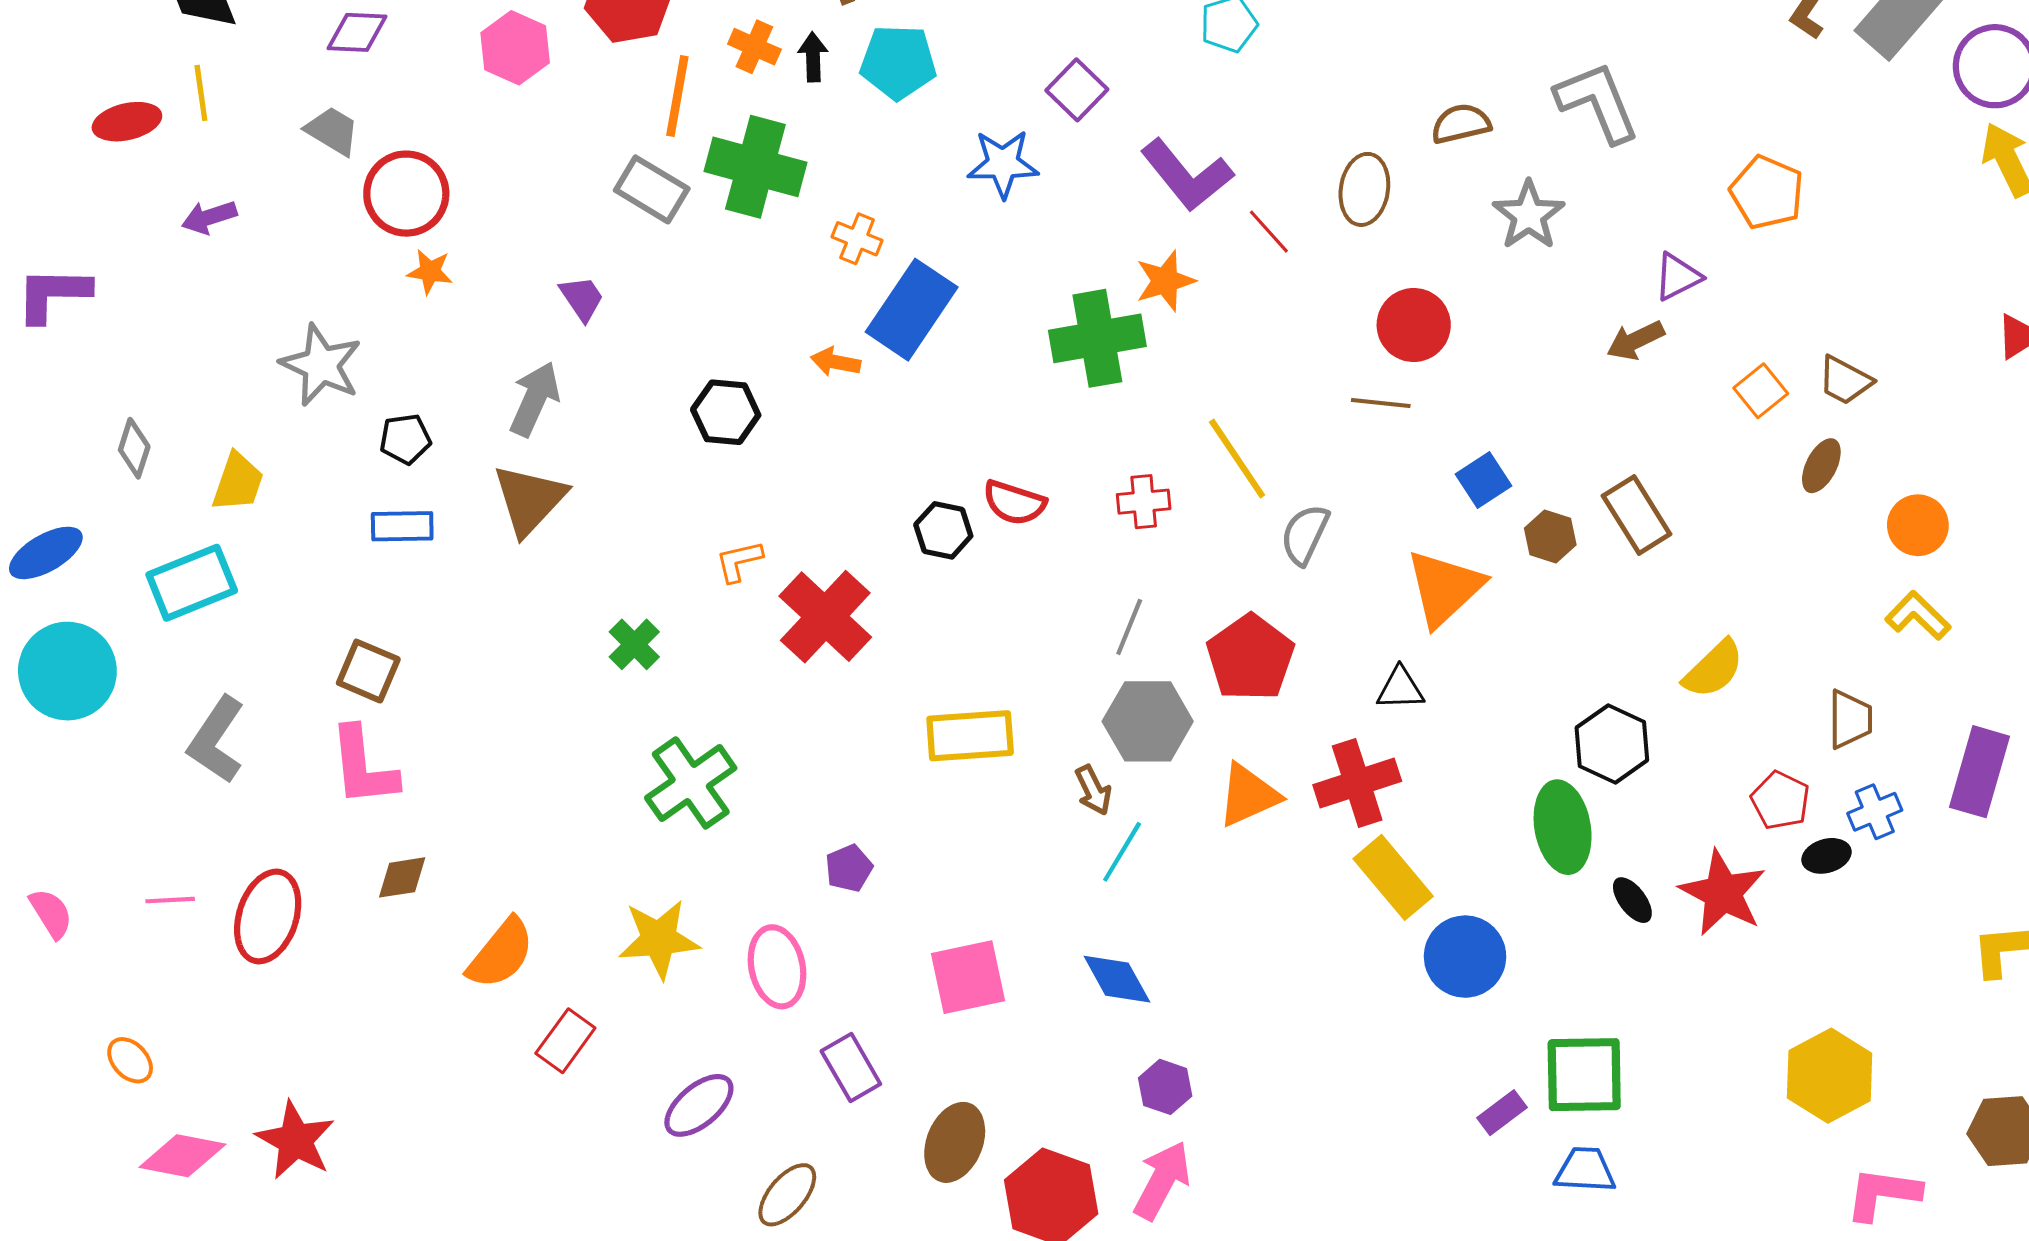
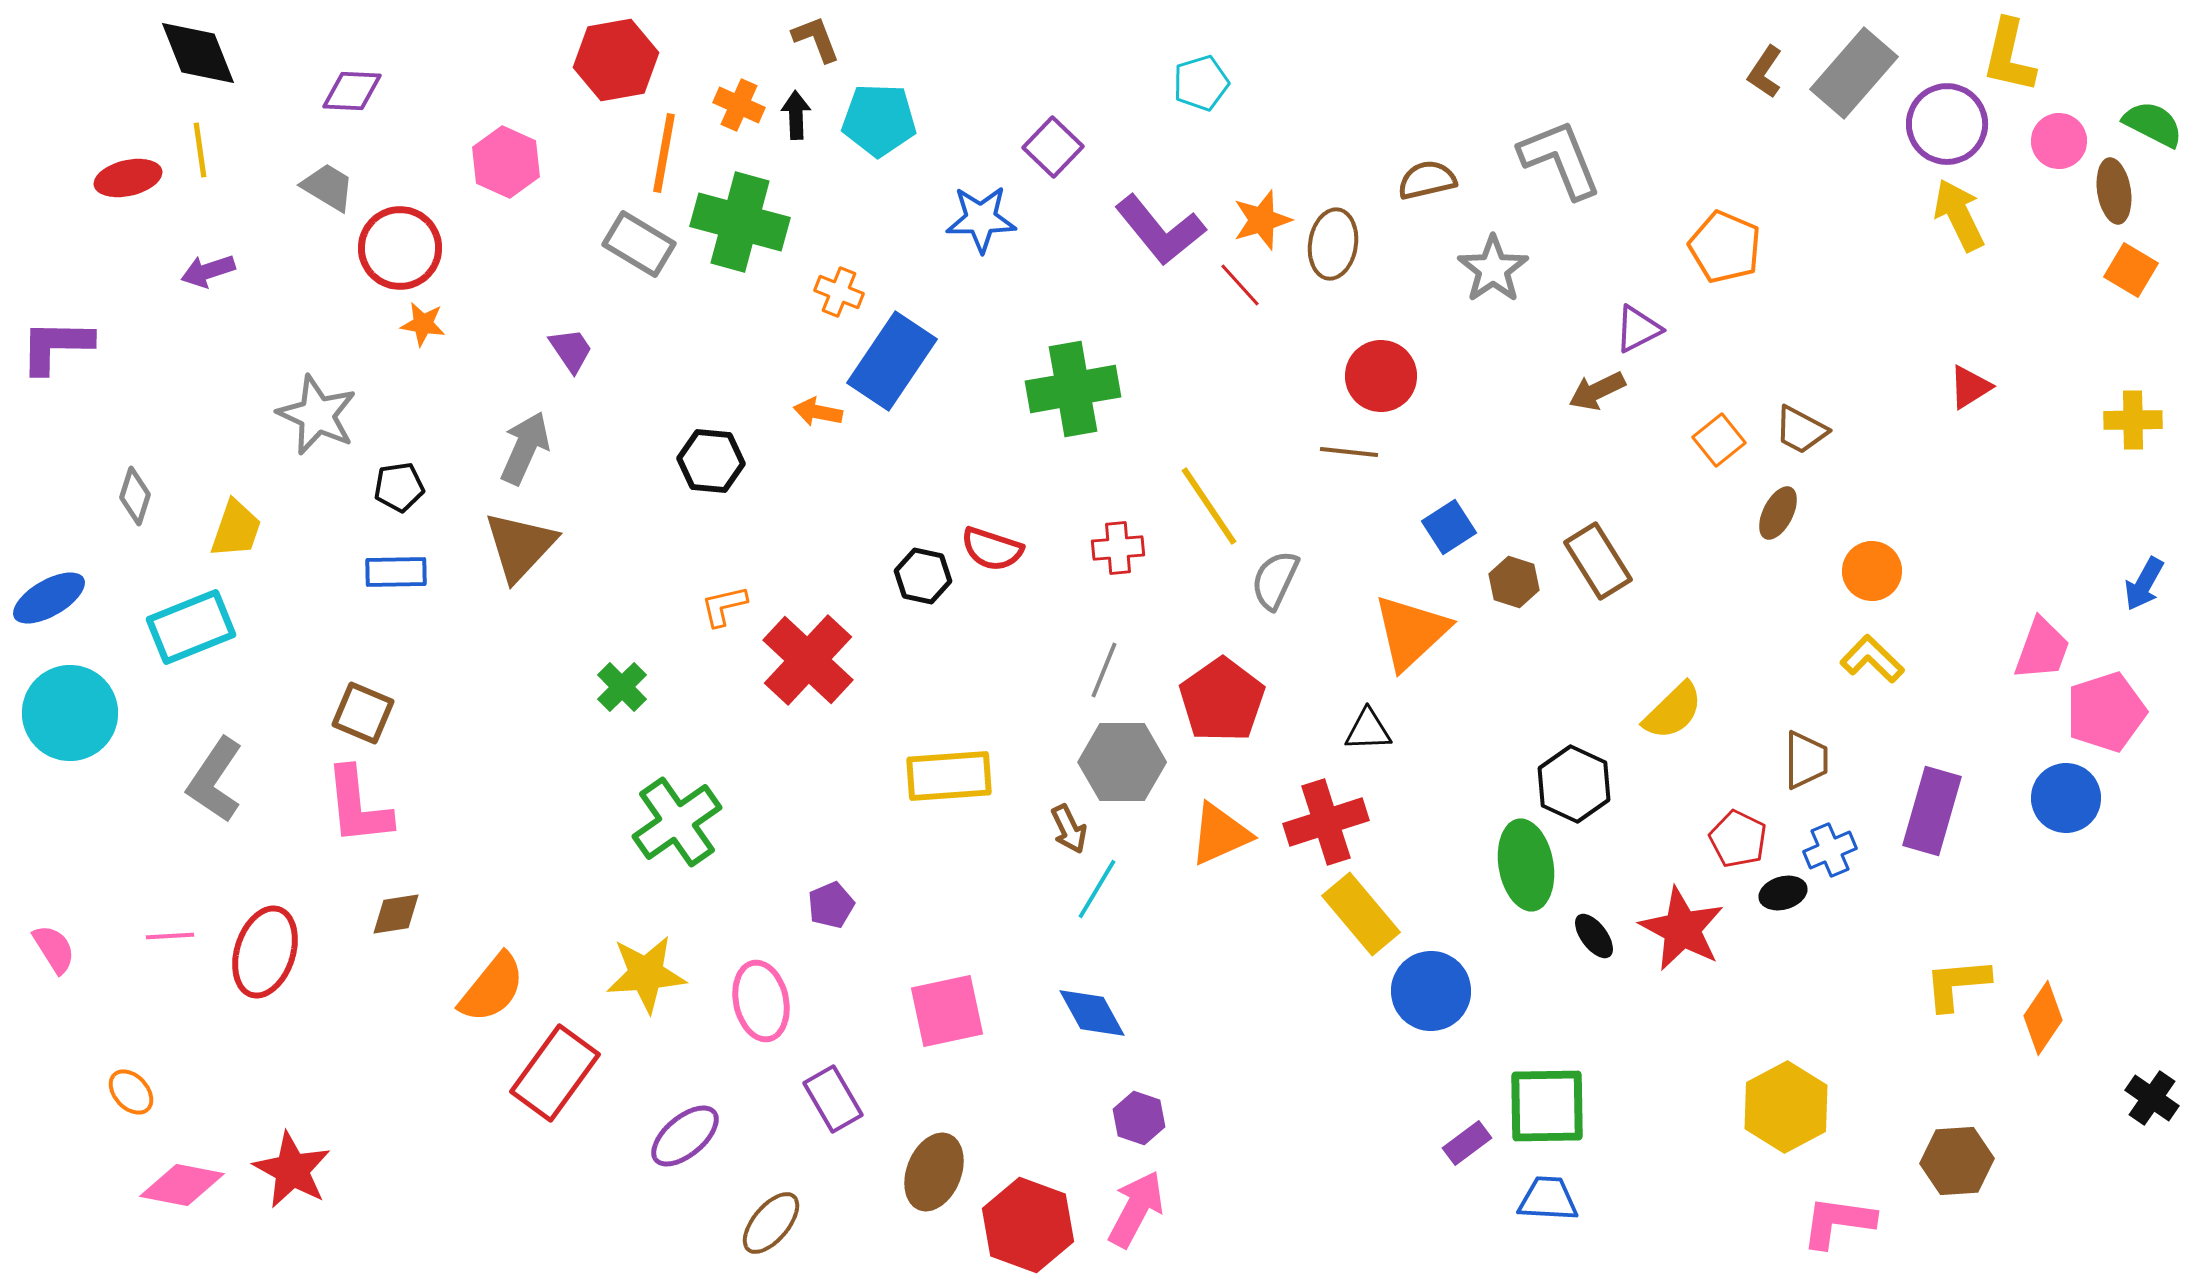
pink hexagon: (515, 48) -> (506, 162), moved
orange star: (1165, 281) -> (1262, 220), moved
red rectangle: (565, 1041) -> (555, 1073), size x1.5

